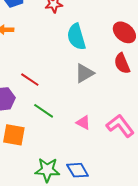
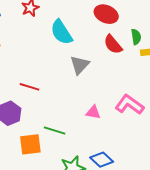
green line: (44, 111) -> (55, 131), moved

